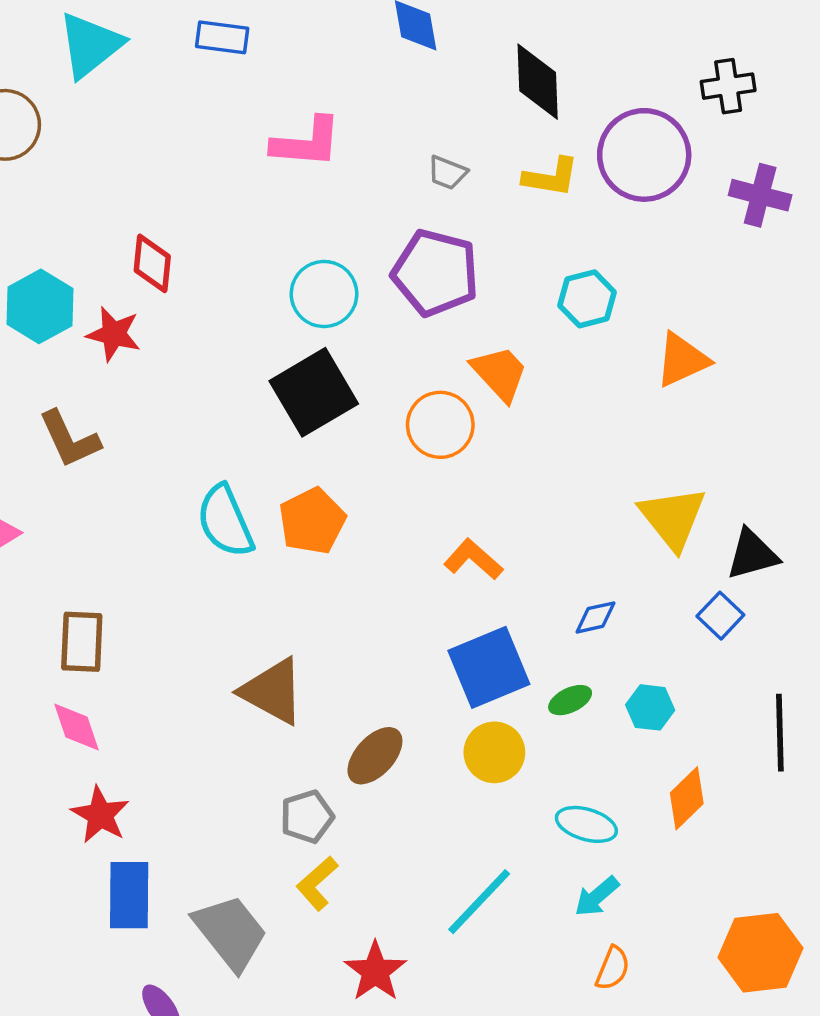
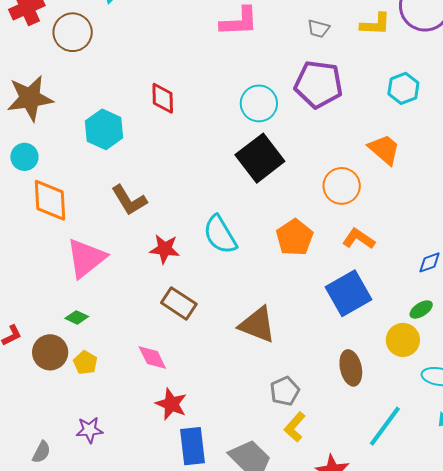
red star: (114, 334) -> (165, 249), moved
orange trapezoid: (500, 373) -> (384, 149), moved
orange circle: (440, 425) -> (342, 186), moved
orange pentagon: (312, 521) -> (294, 237), moved
brown rectangle: (82, 642) -> (179, 303), moved, turned -52
blue square: (489, 667) -> (348, 293), moved
yellow circle: (494, 752) -> (403, 340), moved
brown ellipse: (375, 756) -> (351, 368), moved, turned -48

